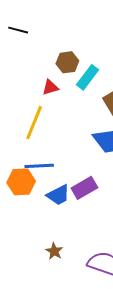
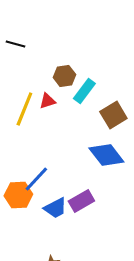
yellow line: (34, 123) -> (24, 109), moved
blue line: (39, 166) -> (36, 179), turned -44

